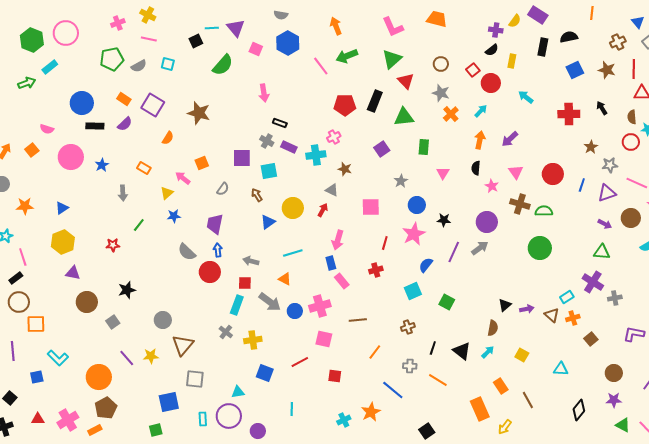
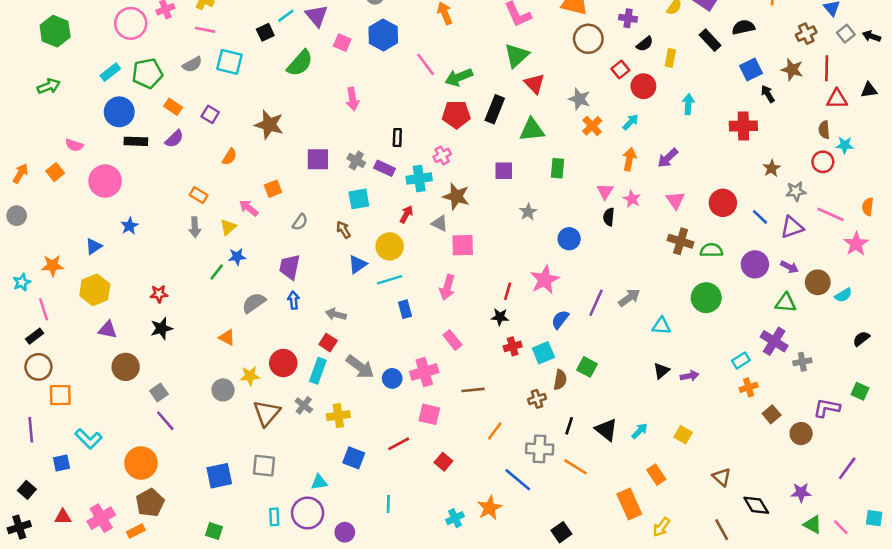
cyan line: (212, 28) -> (286, 16), turned -32
purple cross: (496, 30) -> (628, 18), moved
pink circle: (66, 33) -> (131, 23), moved
black rectangle: (543, 47) -> (710, 40), turned -54
green arrow: (347, 56) -> (459, 77), moved
green pentagon: (112, 59) -> (147, 73), moved
cyan square: (168, 64) -> (229, 62), size x1.5
brown circle: (441, 64) -> (588, 39), moved, size x1.5
cyan rectangle: (50, 67) -> (110, 72), moved
cyan arrow: (526, 97) -> (688, 104), turned 56
purple square: (153, 105) -> (210, 114), size x0.6
black arrow: (602, 108) -> (768, 94), moved
black rectangle: (280, 123) -> (397, 137), moved, turned 72
purple square: (382, 149) -> (504, 171), turned 35
purple square: (242, 158) -> (318, 159), moved
blue star: (102, 165) -> (129, 226), moved
black semicircle: (476, 168) -> (609, 217), moved
brown star: (345, 169) -> (456, 196), size x1.5
pink triangle: (443, 173) -> (605, 191), moved
blue line: (582, 185) -> (760, 217), turned -64
pink star: (492, 186) -> (632, 199), moved
gray arrow: (123, 193) -> (195, 227), moved
blue circle: (417, 205) -> (569, 239), moved
orange star: (25, 206) -> (53, 266), moved
pink square: (371, 207) -> (463, 245), moved
red arrow: (323, 210) -> (406, 214), moved
brown circle: (631, 218) -> (818, 282), moved
black star: (444, 220) -> (500, 317), moved
purple circle: (487, 222) -> (755, 264), moved
green line: (139, 225) -> (217, 272), moved
gray semicircle: (187, 252) -> (254, 303), turned 102
cyan line: (293, 253) -> (390, 280), moved
blue rectangle: (331, 263) -> (405, 309), moved
red cross: (376, 270) -> (513, 346), moved
red circle: (210, 272) -> (283, 363), moved
orange triangle: (285, 279) -> (227, 337), moved
red square: (245, 283) -> (328, 343), turned 32
black star: (127, 290) -> (161, 328), moved
brown triangle: (552, 315) -> (722, 477), moved
brown semicircle: (493, 328) -> (560, 380), moved
brown triangle: (183, 345) -> (267, 413), moved
yellow star: (151, 356) -> (250, 376), moved
purple line: (127, 358) -> (165, 421), moved
gray cross: (410, 366) -> (540, 449), size x1.5
cyan triangle: (561, 369) -> (661, 326), moved
brown circle: (614, 373) -> (801, 434), moved
red square: (335, 376) -> (443, 462), turned 32
brown line: (528, 400) -> (722, 530), moved
blue square: (169, 402) -> (219, 476), moved
black diamond: (579, 410) -> (756, 505), turned -70
green square: (156, 430) -> (214, 531), turned 32

